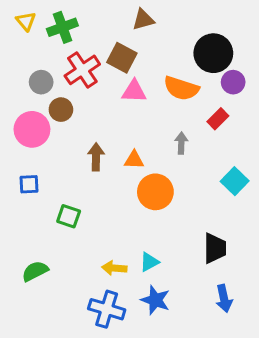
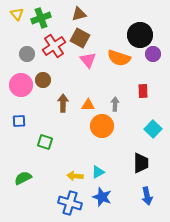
brown triangle: (143, 20) -> (79, 14), moved
pink triangle: (134, 91) -> (88, 60), turned 48
brown circle: (61, 110) -> (43, 80), moved
red rectangle: (218, 119) -> (143, 91), moved, turned -48
gray arrow: (181, 143) -> (115, 104), moved
cyan square: (235, 181) -> (153, 129), moved

